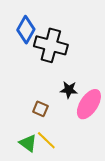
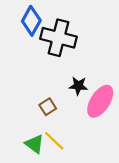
brown square: (40, 109) -> (48, 107), turned 35

